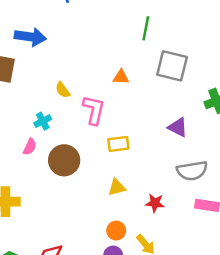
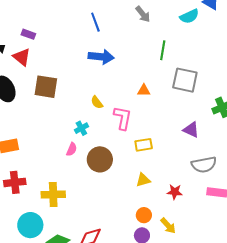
blue arrow: (30, 37) -> (101, 57), moved

